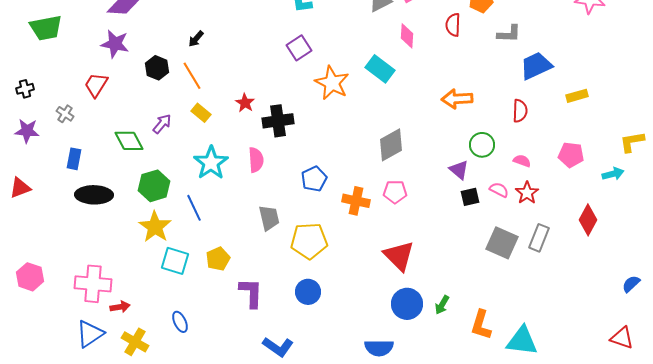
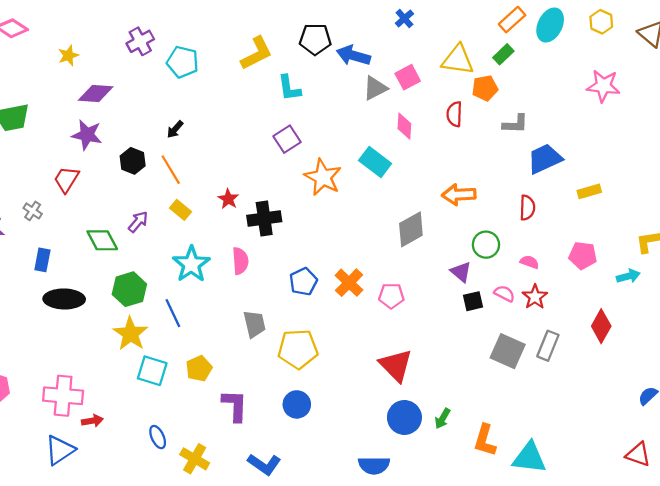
gray diamond: (391, 145) -> (411, 229), moved
orange cross: (356, 201) -> (349, 283), moved, turned 32
yellow cross: (135, 342) -> (195, 459), moved

